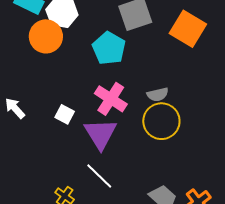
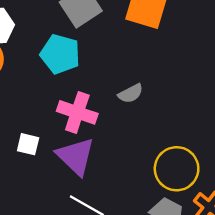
yellow circle: (161, 121) -> (177, 169), moved

